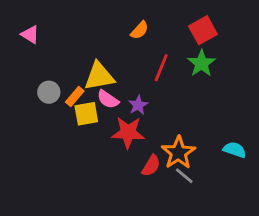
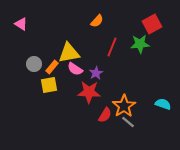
red square: (203, 30) -> (152, 24), moved
green star: (202, 63) -> (140, 44), turned 30
yellow square: (86, 114) -> (49, 85), moved

